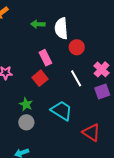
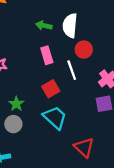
green arrow: (38, 24) -> (44, 25), moved
red square: (40, 78) -> (51, 89), moved
white line: (76, 78) -> (72, 70), moved

